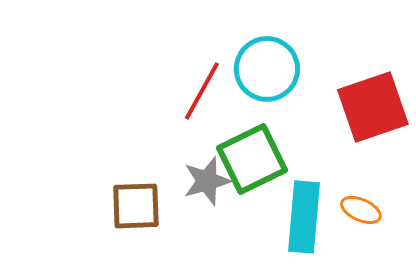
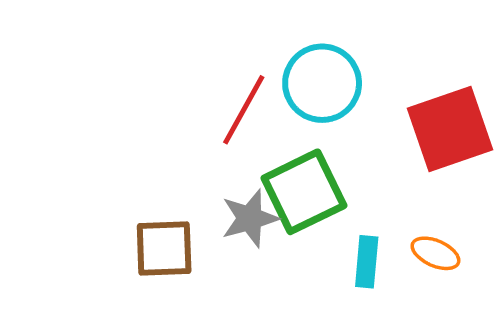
cyan rectangle: (304, 217) -> (367, 262), size x0.6

